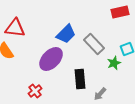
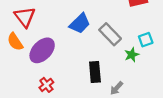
red triangle: (15, 28) -> (25, 17), turned 45
purple ellipse: (51, 59) -> (42, 50), moved

